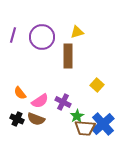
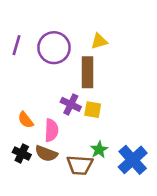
yellow square: (97, 85) -> (93, 110), moved, turned -32
pink semicircle: (40, 101) -> (51, 130), turned -54
purple cross: (63, 102) -> (71, 104), moved
brown trapezoid: (85, 128) -> (80, 165), moved

